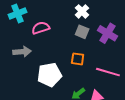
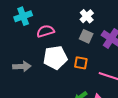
gray arrow: (22, 52) -> (22, 66), moved
white pentagon: (49, 75) -> (55, 58), moved

